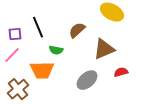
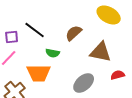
black line: (38, 27) -> (35, 30), turned -30
brown triangle: (104, 49) -> (101, 52), turned 35

